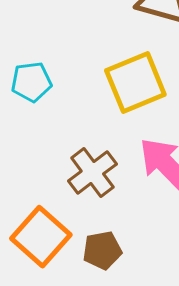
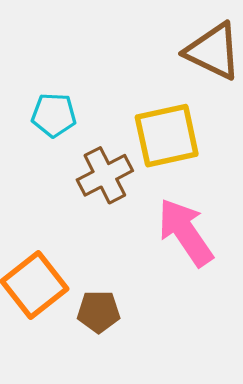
brown cross: (92, 173) -> (105, 175), moved

